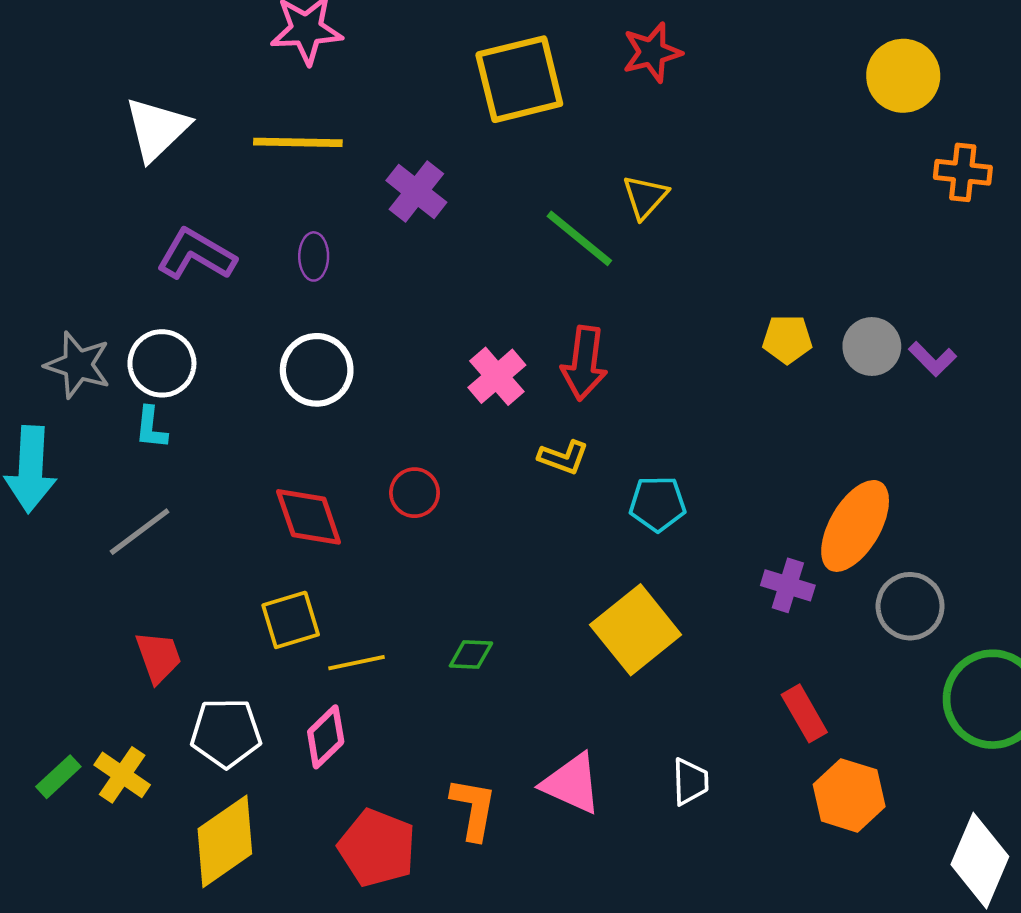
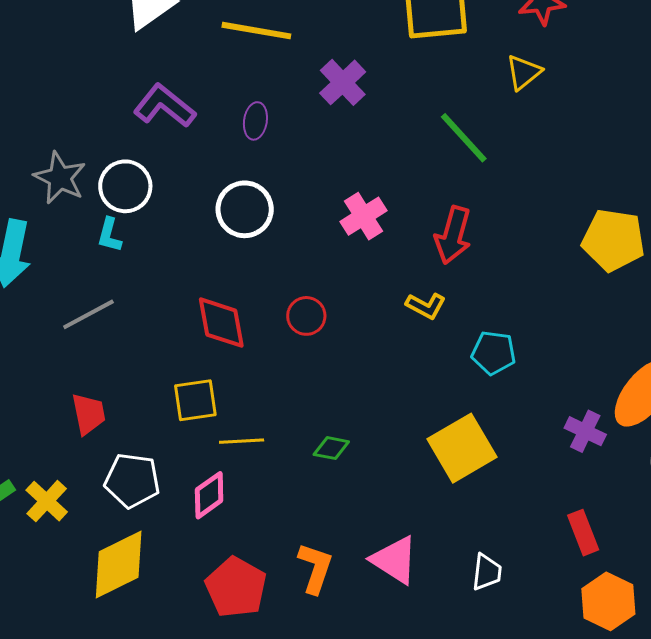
yellow triangle: (645, 197) -> (524, 72), moved
yellow pentagon: (787, 339) -> (613, 240), size x1.6
pink cross: (497, 376) -> (364, 216), moved

